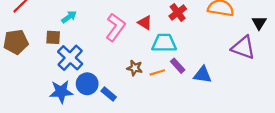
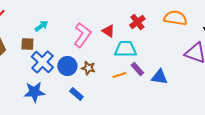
brown star: (135, 68) -> (88, 68), moved
blue circle: (87, 84) -> (67, 66), moved

